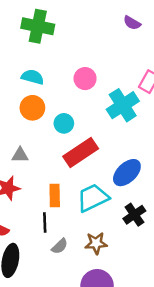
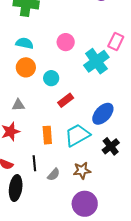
red rectangle: (81, 153) -> (66, 100), size x0.6
black line: (45, 222) -> (34, 163), moved

